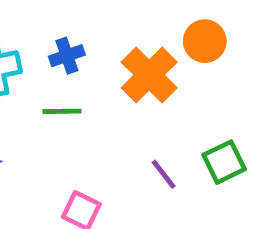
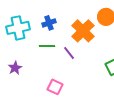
purple line: (164, 174) -> (69, 53), moved

